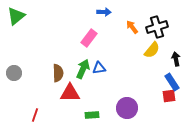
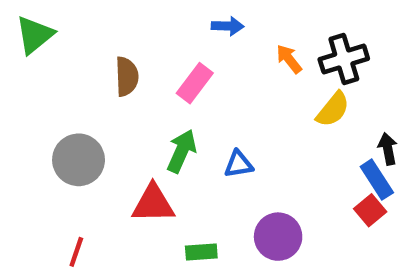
black arrow: (176, 59) -> (388, 149), moved
blue triangle: (99, 68) -> (239, 164), moved
gray circle: (14, 73) -> (79, 160), moved, size x1.5
brown semicircle: (58, 73) -> (127, 76), moved
red square: (169, 96) -> (370, 210), turned -32

